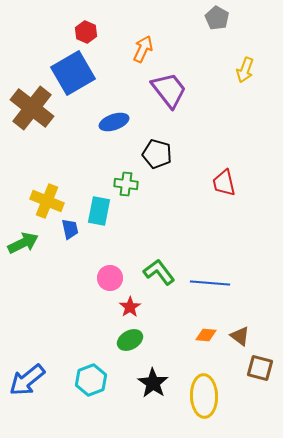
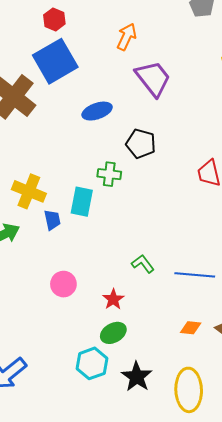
red hexagon: (86, 32) -> (54, 19), moved
green L-shape: (159, 272) -> (143, 264), size x0.7
pink circle: (110, 278) -> (63, 284), moved
cyan hexagon: (91, 380) -> (92, 363), moved

